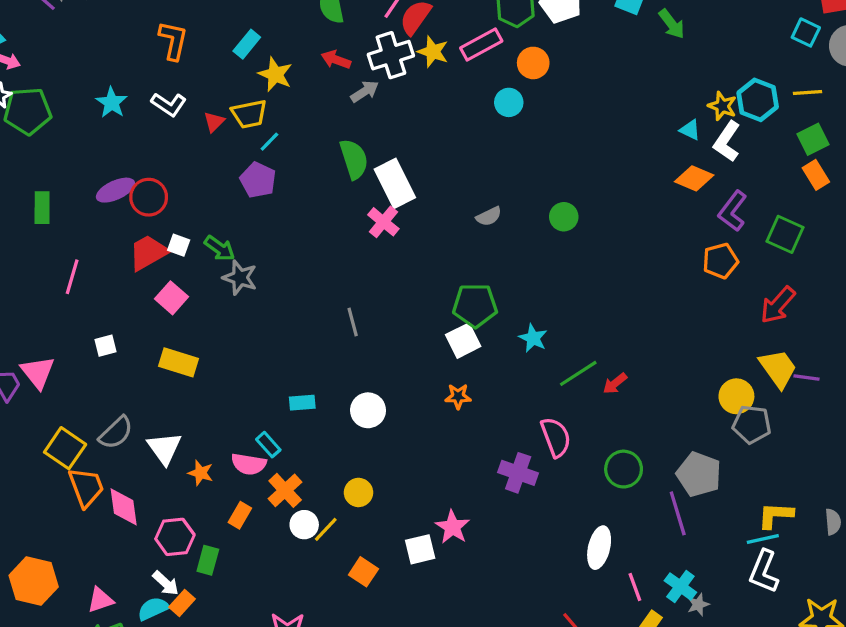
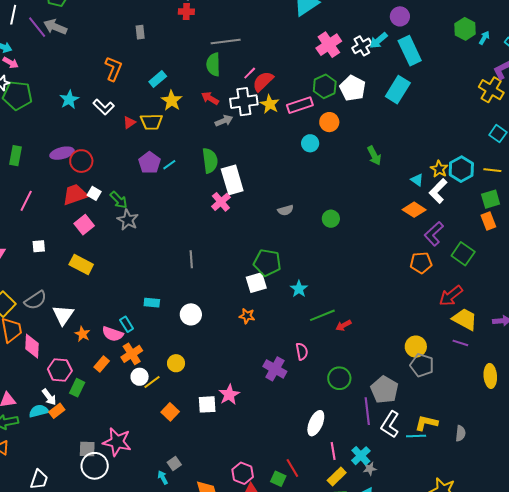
green arrow: (672, 24) -> (374, 156), moved
cyan line: (269, 142) -> (169, 165), moved
yellow trapezoid: (778, 368) -> (465, 319), moved, turned -36
pink semicircle: (556, 437) -> (302, 351), size x0.7
white L-shape: (764, 571) -> (390, 424), moved

